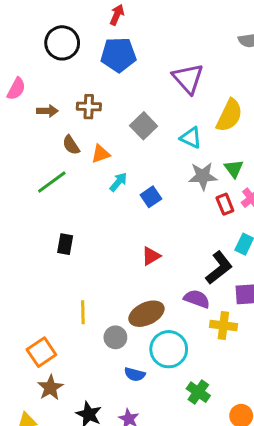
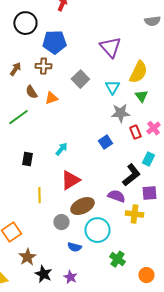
blue pentagon: (118, 55) -> (54, 42), moved
brown arrow: (47, 111) -> (15, 69), turned -56
cyan triangle: (191, 138) -> (112, 87), turned 35
green triangle: (234, 169) -> (141, 96), moved
cyan arrow: (118, 182) -> (61, 149), moved
blue square: (151, 197) -> (105, 142), moved
red triangle: (151, 256) -> (70, 180), moved, size x1.5
yellow line: (83, 312) -> (39, 195), moved
brown star: (50, 388) -> (27, 257), moved

